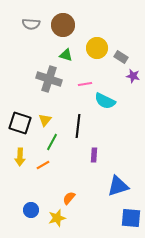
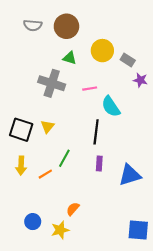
cyan semicircle: (105, 101) -> (111, 106), turned 30
black line: (78, 126) -> (96, 132), moved
green line: (52, 142) -> (64, 158), moved
blue triangle: (118, 186) -> (130, 175), moved

